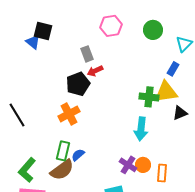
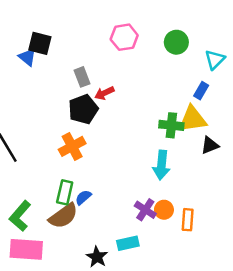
gray rectangle: (87, 54) -> (82, 77), moved

